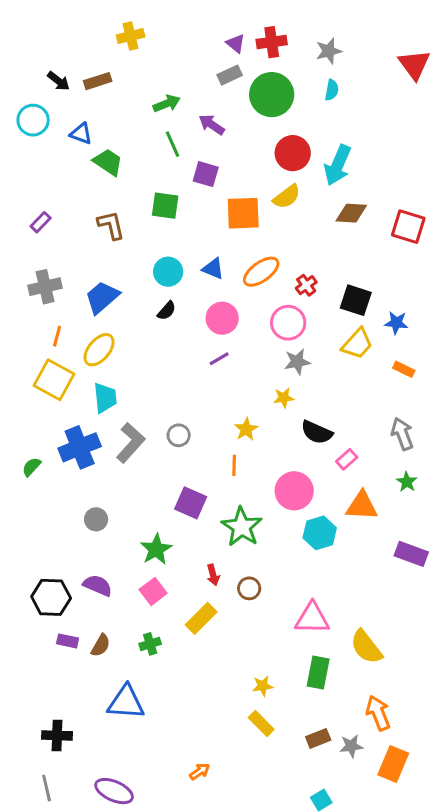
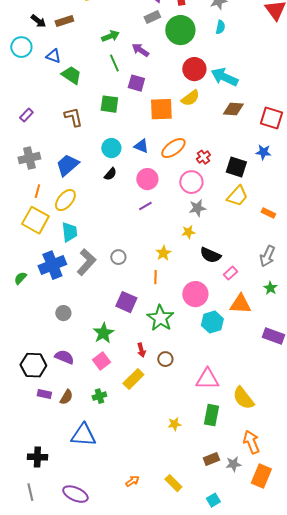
cyan arrow: (338, 165) -> (224, 77), turned 92
blue star: (396, 323) -> (263, 152), moved
gray arrow: (402, 434) -> (267, 256), turned -135
yellow rectangle: (261, 723) -> (173, 483), moved

